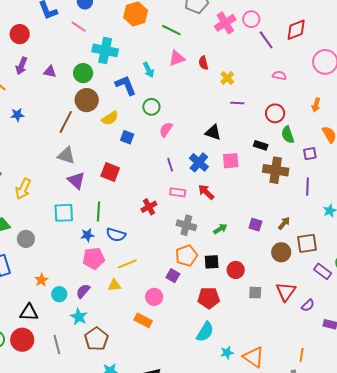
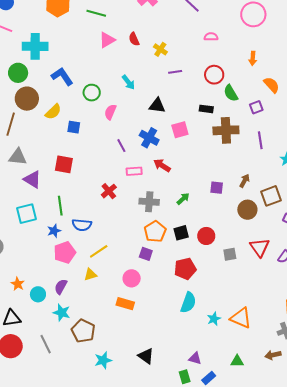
cyan arrow: (149, 70) -> (128, 82), moved

